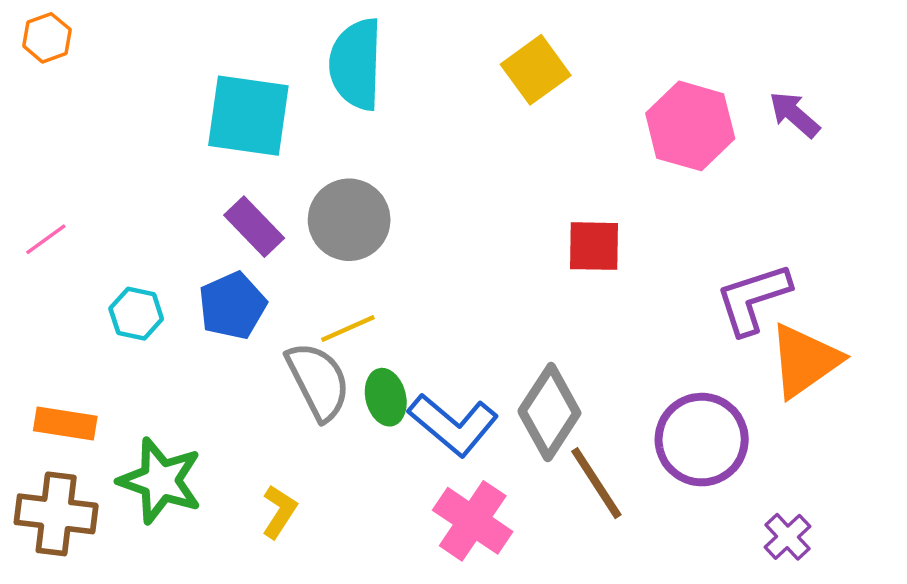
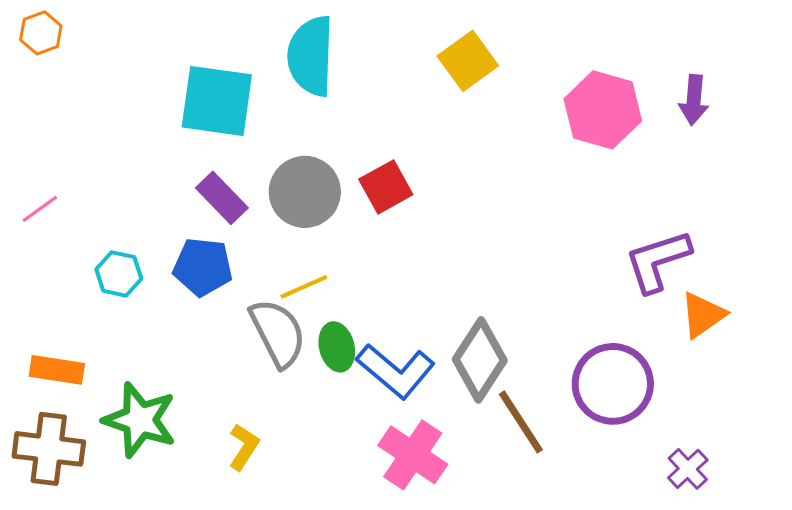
purple arrow: (794, 114) -> (694, 100), turned -126
red square: (594, 246) -> (386, 187), moved, turned -30
blue pentagon: (232, 306) -> (203, 267), turned 30
orange triangle: (805, 361) -> (703, 315), size x0.7

